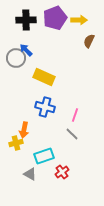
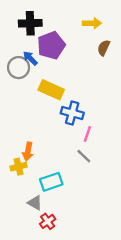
purple pentagon: (55, 18) -> (51, 45), moved
blue cross: (45, 107) -> (72, 113), moved
red cross: (62, 172) -> (48, 221), moved

